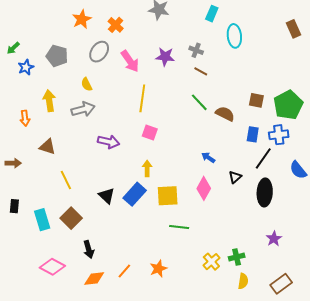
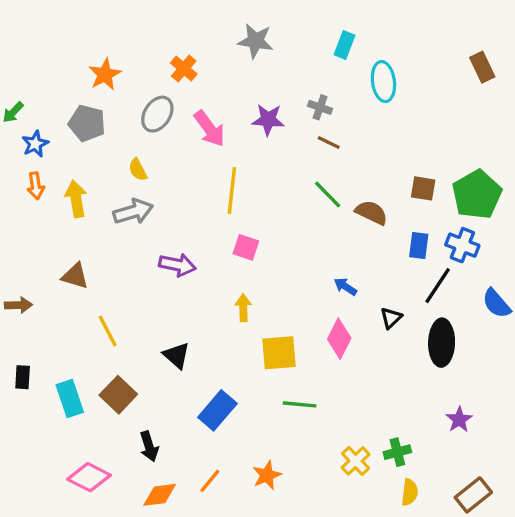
orange star: (82, 19) -> (105, 74), moved
orange arrow: (25, 118) -> (36, 186), moved
blue cross: (279, 135) -> (462, 245), turned 30
blue rectangle: (135, 194) -> (217, 410), moved

